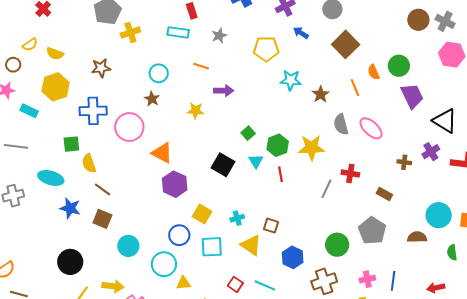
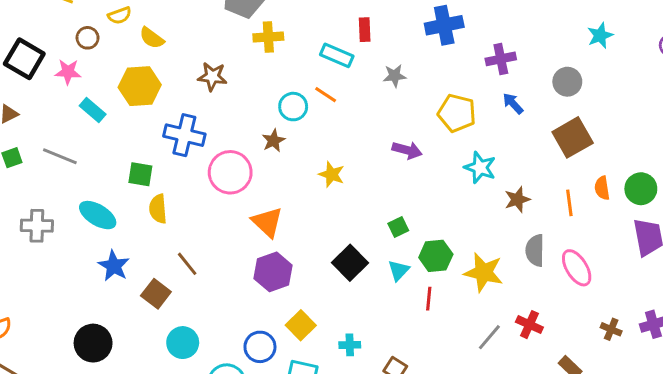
orange line: (201, 66) -> (326, 95), moved
purple arrow: (224, 91) -> (407, 150), moved
brown line: (102, 189) -> (187, 264), moved

